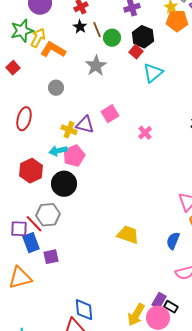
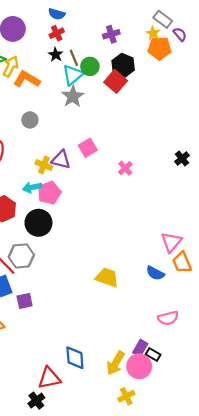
red square: (136, 52) -> (116, 81), size x1.5
cyan triangle: (153, 73) -> (73, 75), moved
blue semicircle: (173, 241) -> (155, 273), moved, turned -84
blue diamond: (84, 310) -> (75, 358), moved

